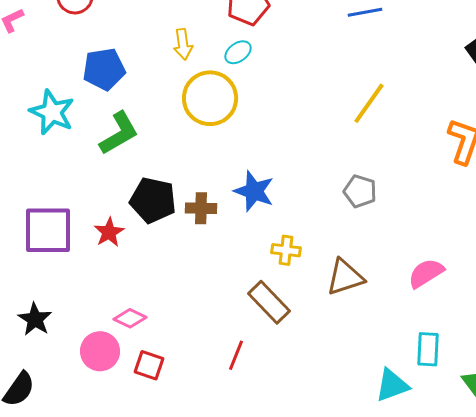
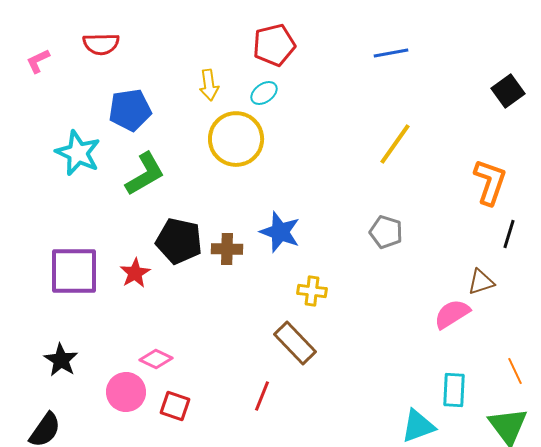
brown triangle: (345, 277) -> (481, 282), moved, size x0.7

